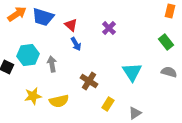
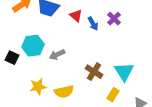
blue arrow: (76, 44) -> (93, 24), moved
gray arrow: (52, 64) -> (57, 55), turned -105
cyan triangle: (132, 72) -> (124, 72), moved

